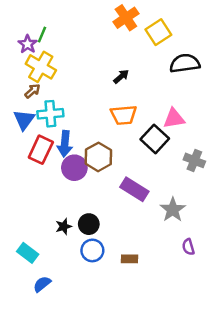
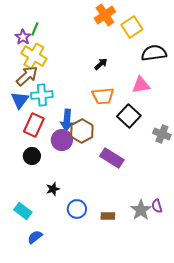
brown arrow: (32, 91) -> (27, 76), size x1.6
pink triangle: (174, 119) -> (141, 85), moved
blue arrow: (65, 144) -> (67, 120), moved
gray star: (173, 210) -> (141, 210), moved
black circle: (89, 224) -> (32, 156), moved

